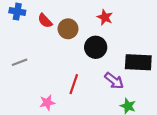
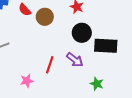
black circle: (96, 47) -> (82, 33), moved
purple arrow: (114, 81) -> (75, 60), moved

